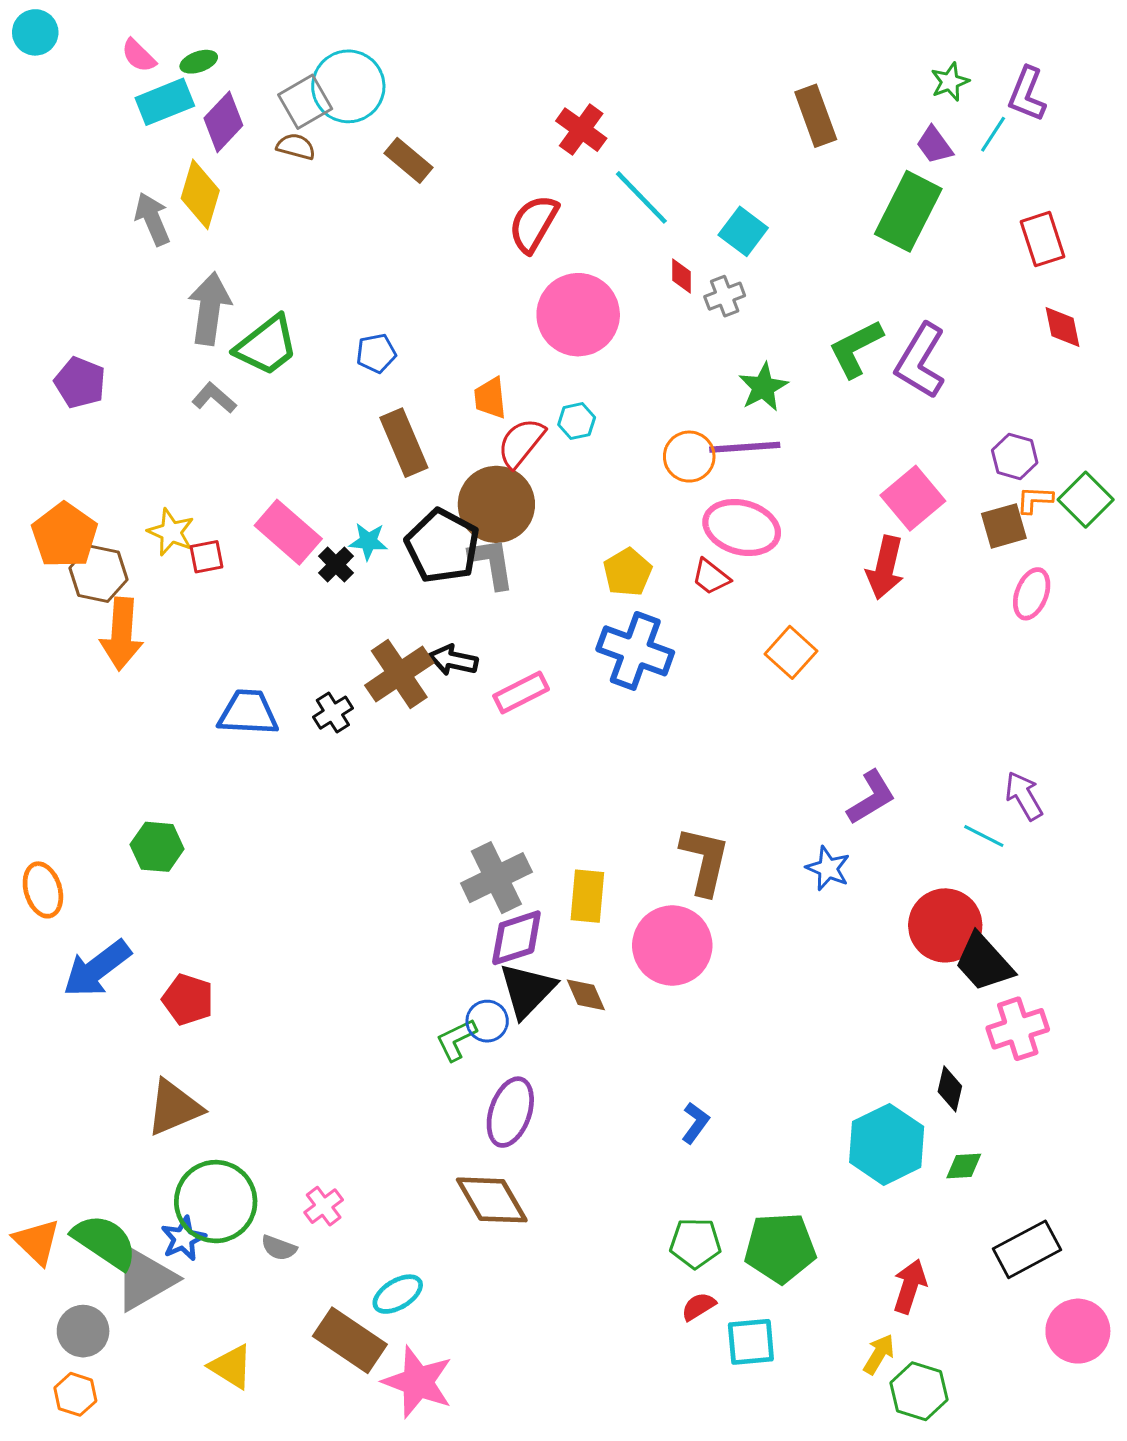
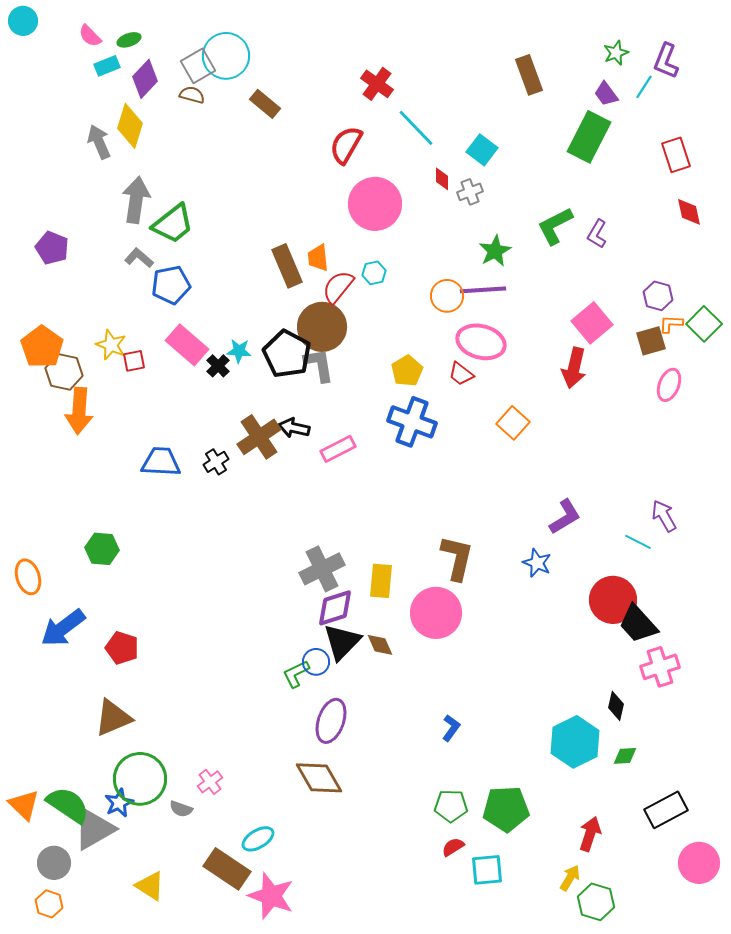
cyan rectangle: (165, 102) -> (107, 66), size x0.7
blue pentagon: (376, 353) -> (171, 285), moved, size x1.5
purple L-shape: (921, 361) -> (597, 234), size x0.6
brown rectangle: (404, 443) -> (287, 266), moved

